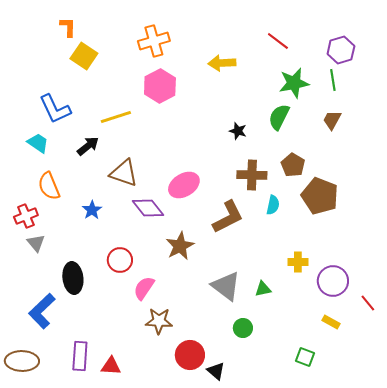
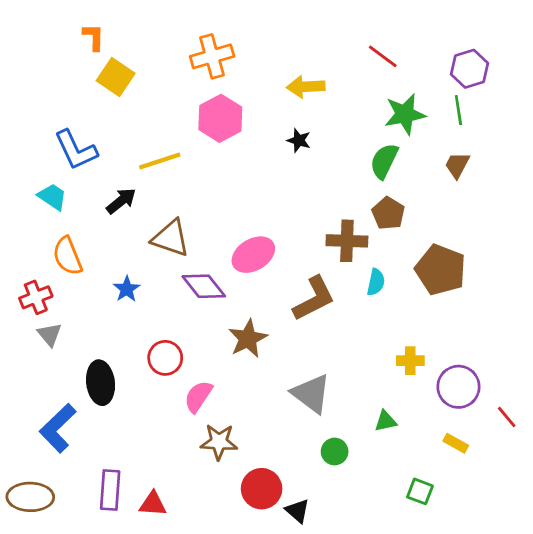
black star: (238, 131) -> (299, 140), moved
brown pentagon: (293, 165) -> (388, 213), moved
green triangle: (263, 289) -> (386, 421), moved

